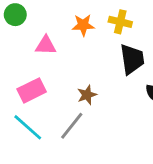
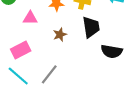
brown star: (87, 95) -> (60, 35), moved

